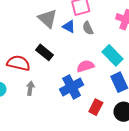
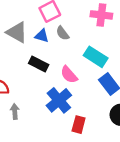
black rectangle: (45, 52) -> (39, 64), moved
pink semicircle: (85, 66) -> (69, 75), turned -102
red rectangle: (96, 107) -> (79, 125), moved

